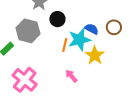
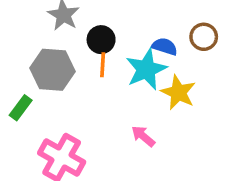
orange line: (65, 45) -> (103, 65), moved

